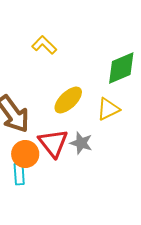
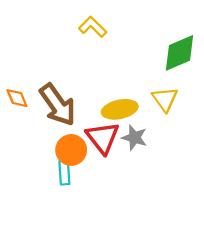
yellow ellipse: (68, 100) -> (120, 109), moved, turned 32
yellow triangle: (108, 109) -> (165, 99), turned -40

